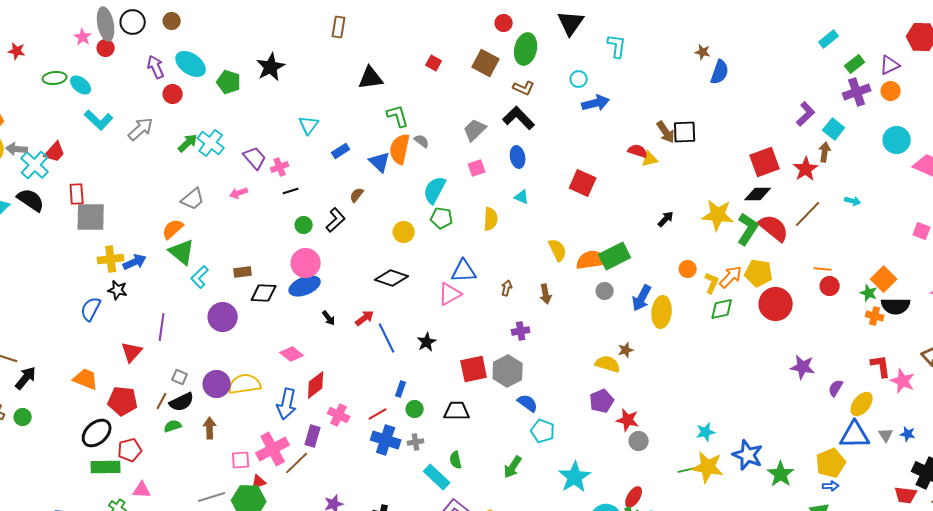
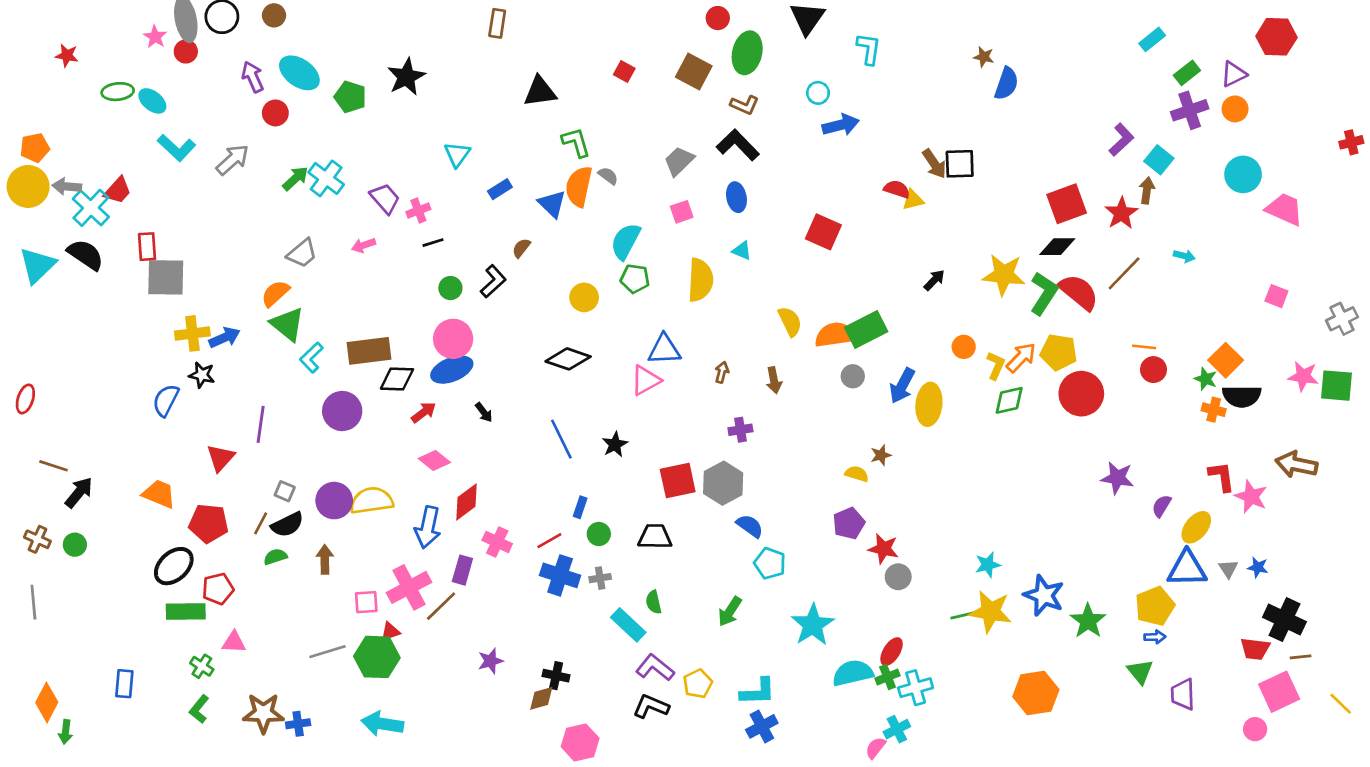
yellow semicircle: (491, 219) -> (700, 280), size x1.4
brown rectangle: (243, 272) -> (369, 351), size x1.8
red arrow: (365, 318) -> (424, 412), moved
yellow semicircle: (608, 364) -> (857, 474), size x0.7

